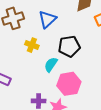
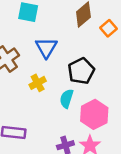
yellow cross: (32, 45) -> (38, 83), turned -32

